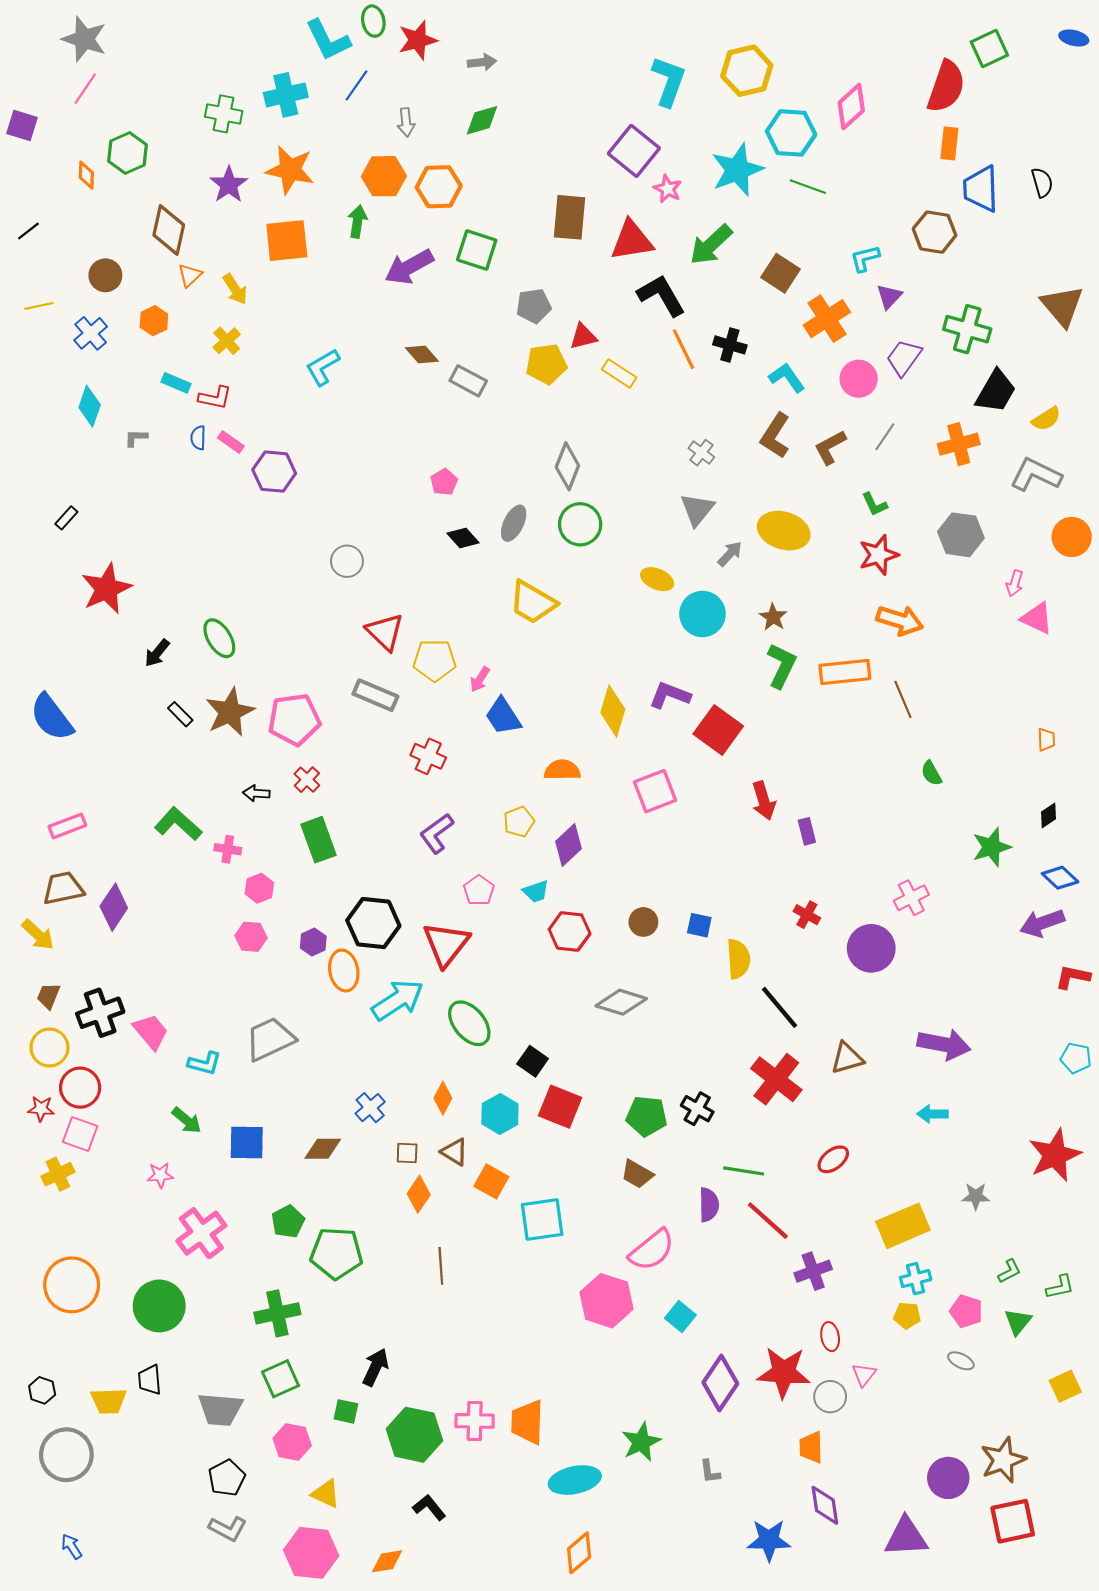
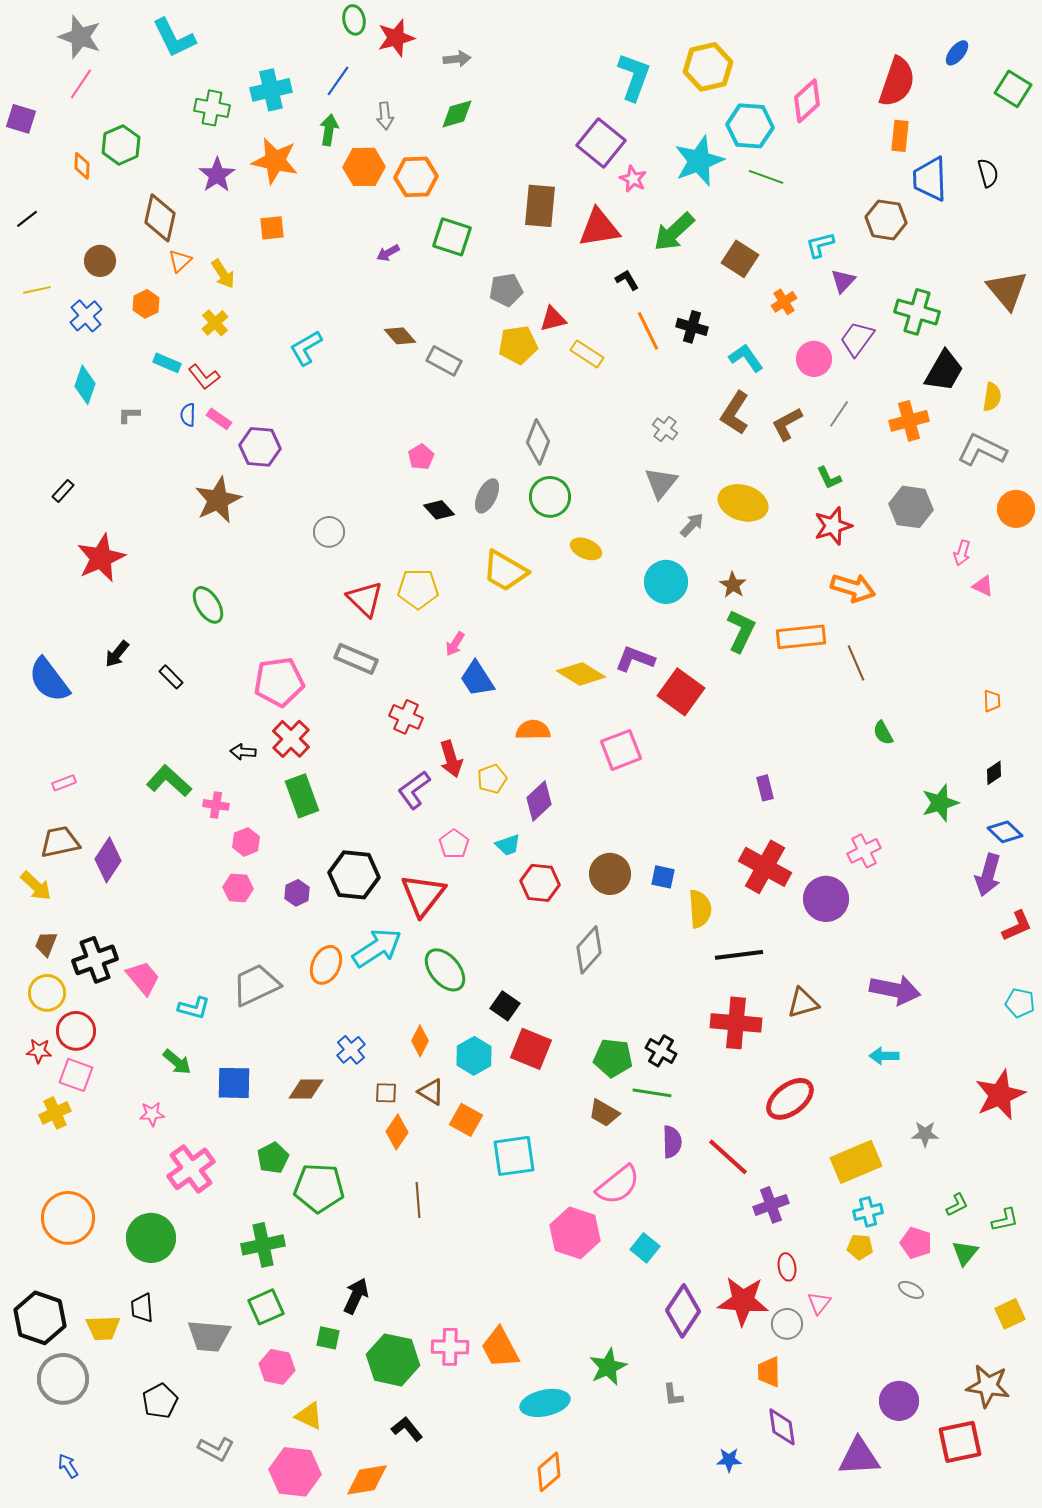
blue ellipse: (1074, 38) -> (957, 53), moved, turned -64
cyan L-shape: (328, 40) -> (174, 38), moved
green square: (989, 49) -> (1013, 89), moved, turned -33
green arrow: (358, 222) -> (329, 130), moved
orange square: (287, 241) -> (272, 228), size x0.6
purple arrow: (409, 267) -> (388, 253), size x0.5
black L-shape: (661, 295) -> (627, 280), size x0.5
orange cross: (827, 319) -> (784, 302), size x0.6
red L-shape: (215, 398) -> (204, 377), turned 40
yellow semicircle: (1046, 419) -> (992, 397), turned -48
yellow ellipse: (657, 579) -> (586, 549), moved
pink triangle: (1037, 618) -> (983, 586), size x0.7
black arrow: (157, 653) -> (117, 654), moved
yellow pentagon: (435, 660) -> (418, 589), moved
yellow diamond: (613, 711) -> (581, 674), turned -75
brown star: (230, 712) -> (218, 500), moved
red cross: (307, 780) -> (291, 739), size x1.5
red arrow: (764, 801) -> (451, 759), moved
pink rectangle: (67, 826) -> (64, 783), size x0.7
red cross: (807, 915) -> (765, 867), size x2.0
brown circle: (643, 922) -> (610, 874), size x1.5
purple arrow: (1042, 923) -> (988, 875), turned -54
orange ellipse: (344, 971) -> (326, 965), moved, turned 36
red L-shape: (1073, 977) -> (1017, 926), turned 144
gray diamond: (621, 1002) -> (589, 950), turned -66
black line: (779, 1007) -> (739, 955), turned -57
red cross: (776, 1079) -> (736, 1023), turned -33
red ellipse: (833, 1159) -> (790, 1099), size x1.6
green line: (744, 1171) -> (652, 1093), moved
black hexagon: (42, 1390) -> (40, 1318), size x2.0
orange trapezoid: (527, 1422) -> (500, 1348), turned -30
brown star: (1003, 1460) -> (988, 1386), moved, turned 30
black pentagon: (227, 1478) -> (160, 1401), moved
blue star: (769, 1540) -> (729, 1460), size x0.6
orange diamond: (387, 1561) -> (367, 1480), size x1.4

